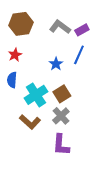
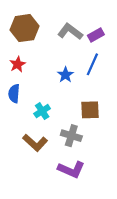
brown square: (62, 94) -> (90, 110), moved, turned 30
cyan cross: (36, 95) -> (42, 111), size x0.6
gray cross: (61, 116) -> (71, 136), turned -30
purple L-shape: (61, 145) -> (71, 170), turned -70

